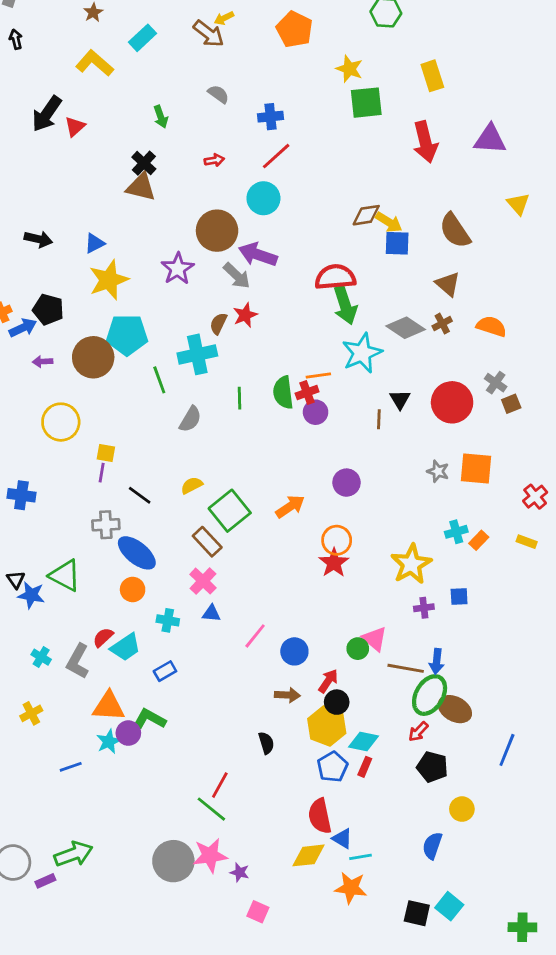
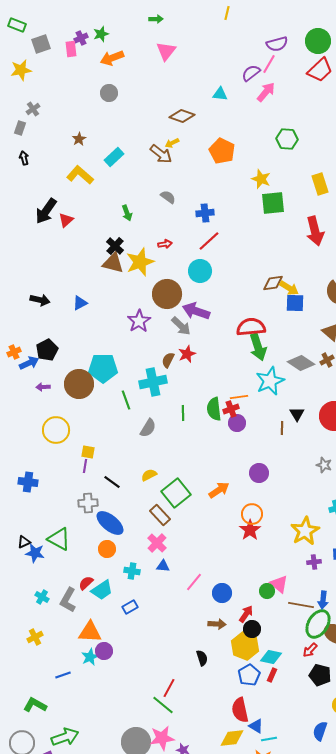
yellow star: (109, 280) -> (140, 262), moved
black pentagon: (48, 309) -> (47, 350), turned 30
black triangle: (16, 580) -> (24, 542), turned 40
green L-shape: (149, 719) -> (35, 705), moved

